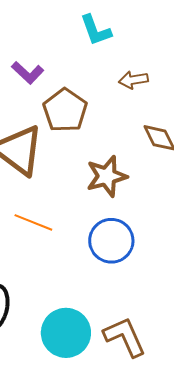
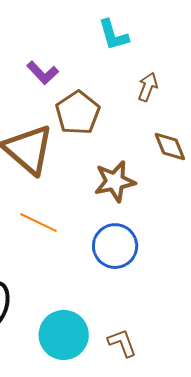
brown arrow: (133, 80) -> (148, 87), turned 116
brown L-shape: (125, 337) -> (122, 343), size x0.7

